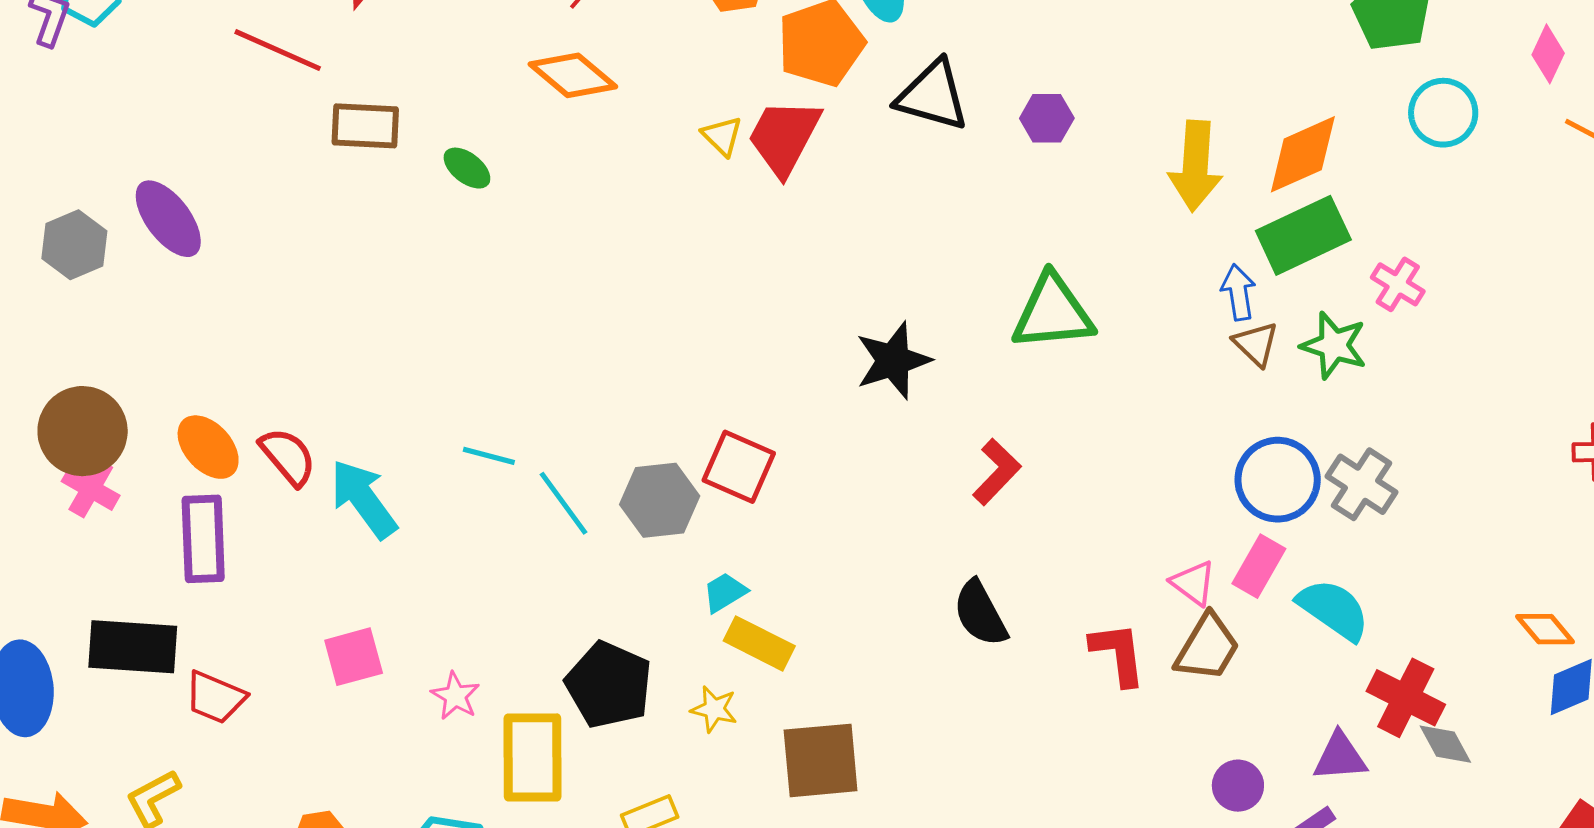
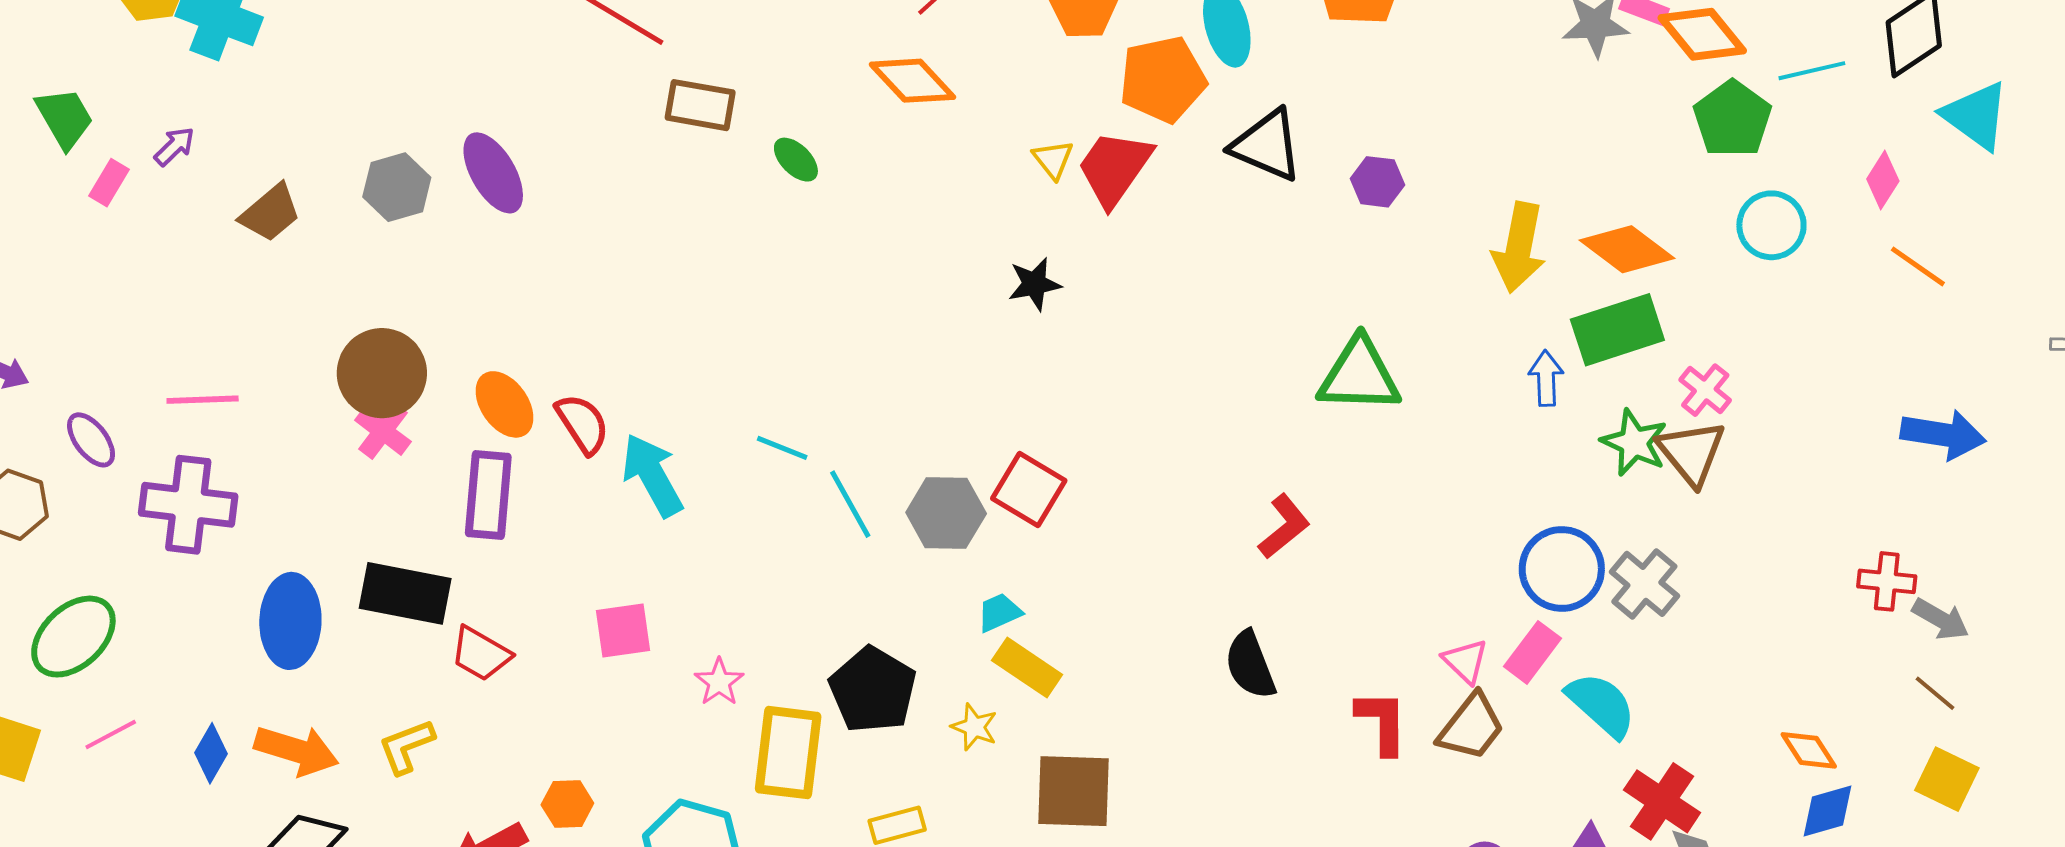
orange diamond: (1303, 154) -> (1627, 249), turned 54
brown triangle: (1256, 344) -> (1691, 453), moved, size x1.5
black star: (893, 361) -> (1035, 284), moved, size x0.7

